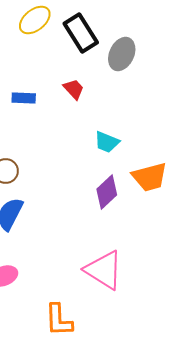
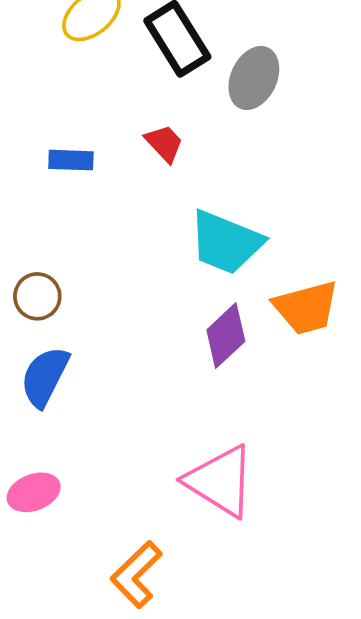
cyan trapezoid: (107, 142) -> (226, 242), size x1.6
orange L-shape: (59, 320) -> (136, 574), turned 48

